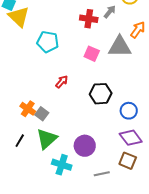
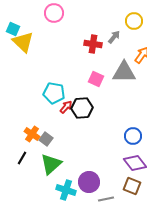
cyan pentagon: (48, 42) -> (54, 93), moved
black hexagon: (101, 94) -> (82, 108), moved
black line: (20, 141) -> (22, 158), moved
purple circle: (85, 146) -> (89, 182), moved

